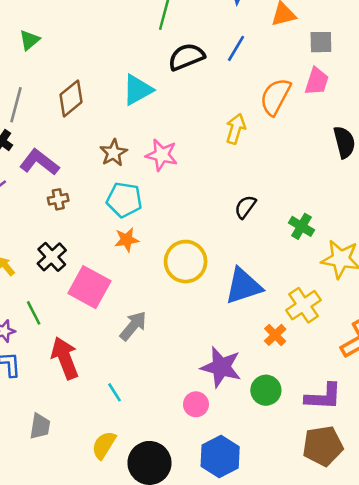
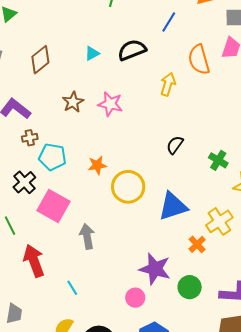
black semicircle: (186, 57) -> (132, 50), moved
cyan triangle: (138, 90) -> (92, 53), size x0.6
orange semicircle: (275, 97) -> (199, 60), turned -44
cyan pentagon: (124, 200) -> (52, 157), moved
orange star: (127, 240) -> (97, 165), moved
gray arrow: (133, 326) -> (87, 236), turned -50

